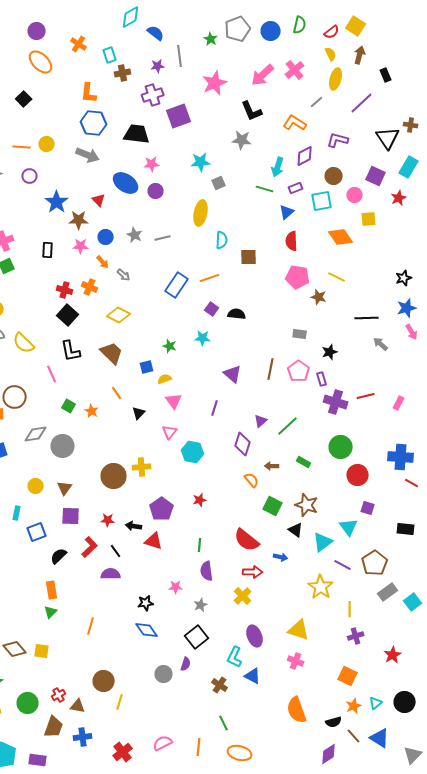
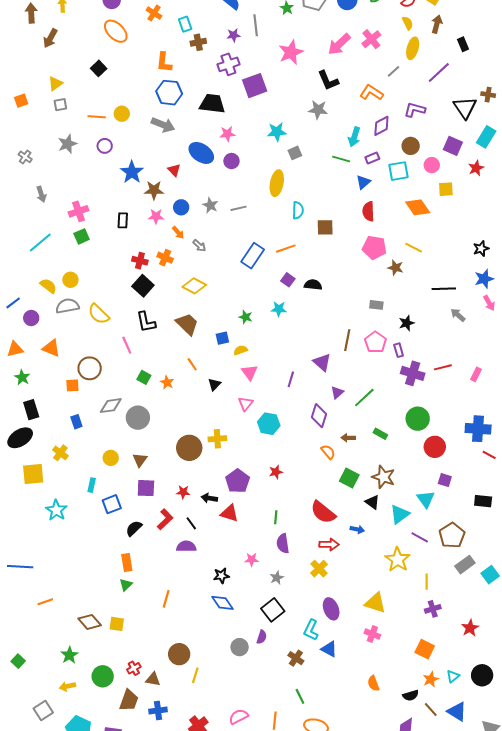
purple triangle: (233, 374) -> (322, 362), moved
orange semicircle: (297, 710) -> (373, 683), size x0.6

